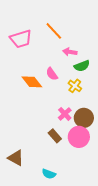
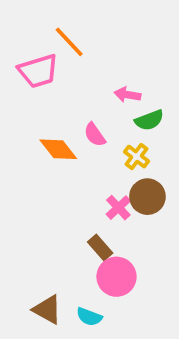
orange line: (54, 31) -> (69, 42), moved
brown circle: (84, 118) -> (147, 197), moved
pink circle: (79, 137) -> (116, 277), moved
brown triangle: (16, 158) -> (47, 309), moved

